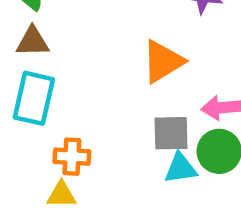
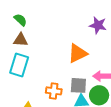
orange cross: (72, 157) -> (54, 91), moved

